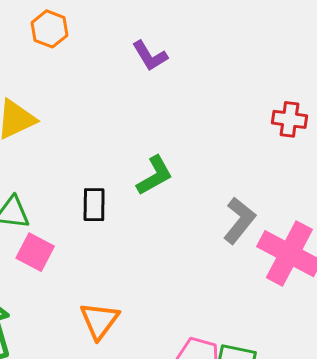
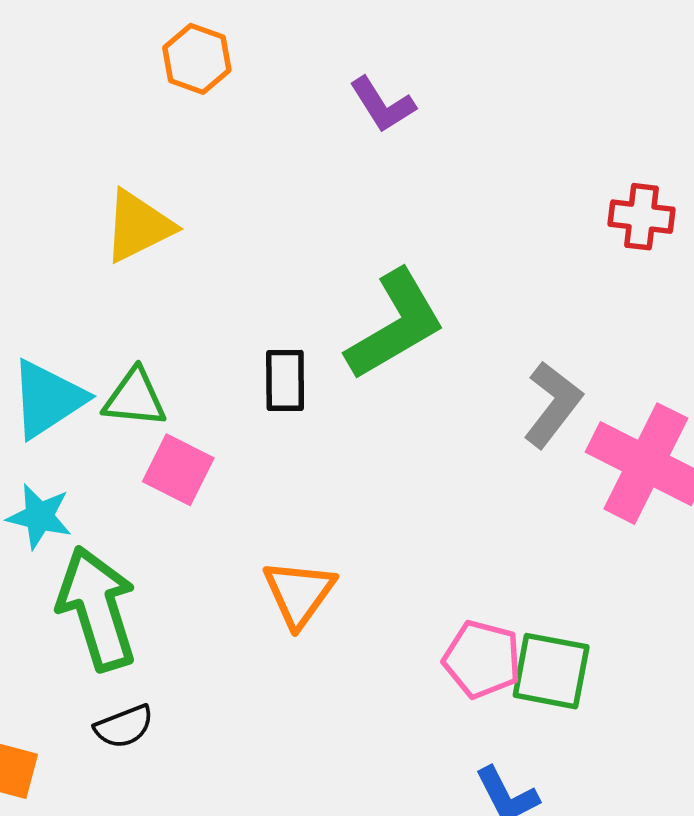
green L-shape: (155, 176) -> (395, 325), size x1.5

